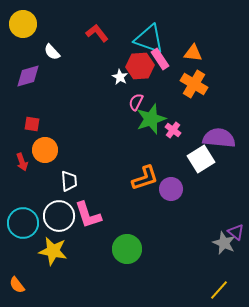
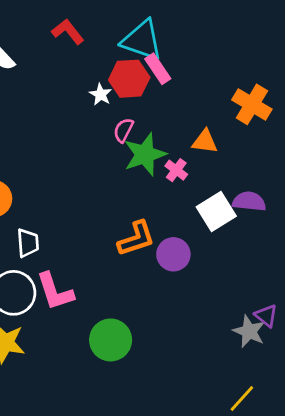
orange triangle: (193, 53) -> (205, 142), moved
orange cross: (194, 84) -> (252, 104), moved
purple semicircle: (219, 138) -> (249, 202), moved, size x0.7

